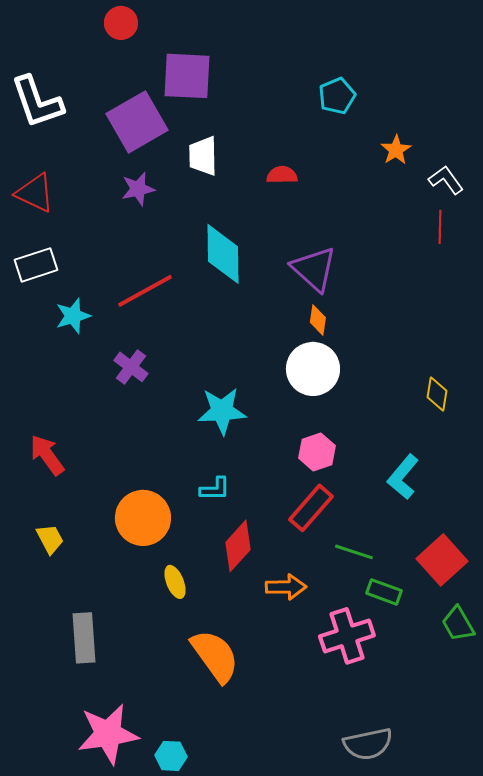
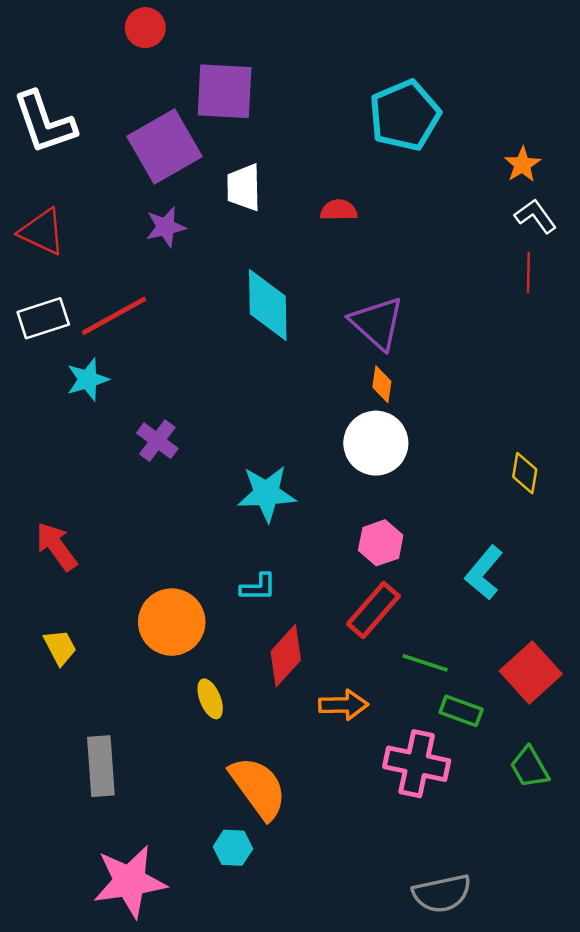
cyan pentagon: (337, 96) -> (405, 115), size x1.6
orange star: (396, 150) -> (522, 165), moved
red line: (145, 291) -> (114, 316), moved
green trapezoid: (458, 624) -> (530, 767), moved
pink cross: (347, 636) -> (417, 764), turned 30
cyan hexagon: (171, 756) -> (233, 848), moved

